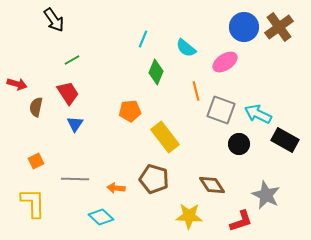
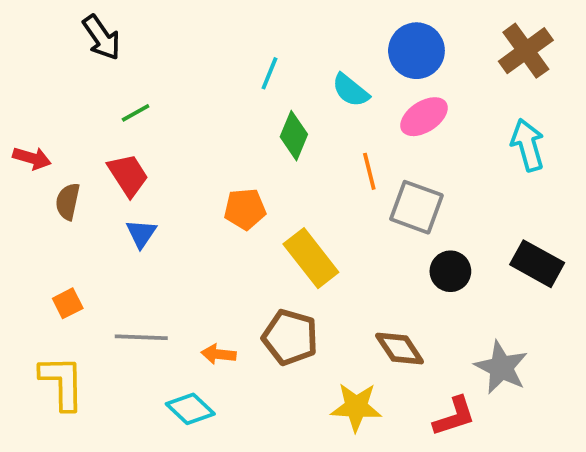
blue circle: (244, 27) -> (416, 51), moved
cyan arrow: (258, 114) -> (528, 145), moved, turned 48

